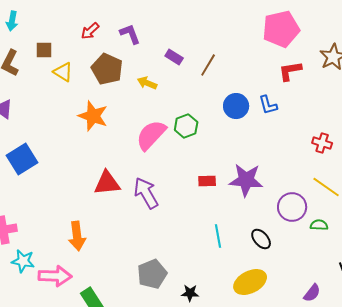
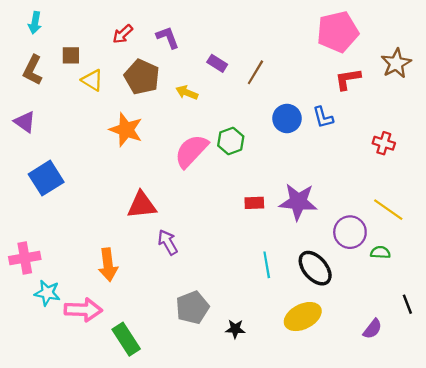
red cross: (322, 143) -> (384, 143), moved
purple arrow: (146, 193) -> (168, 242), moved, size x0.7
black ellipse: (261, 239) -> (315, 268), size x1.5

